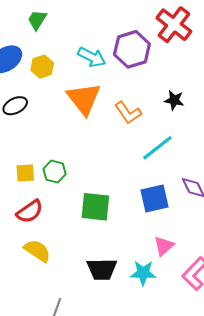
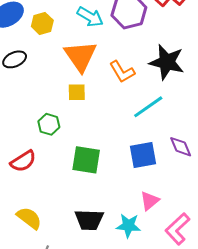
black star: (174, 100) -> (167, 62), size x1.8
yellow square: (25, 173) -> (77, 92), moved
yellow semicircle: (37, 251) -> (29, 218), moved

